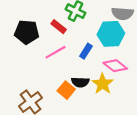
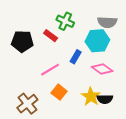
pink line: (56, 52) -> (50, 70), moved
black semicircle: (80, 82) -> (105, 99), moved
yellow star: (103, 84) -> (91, 97), moved

